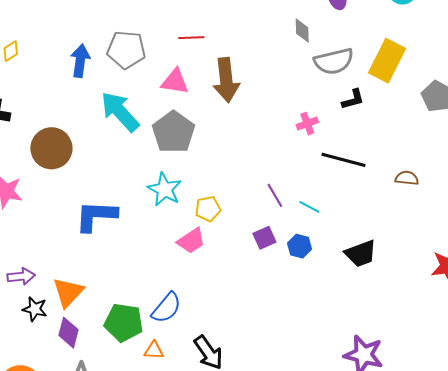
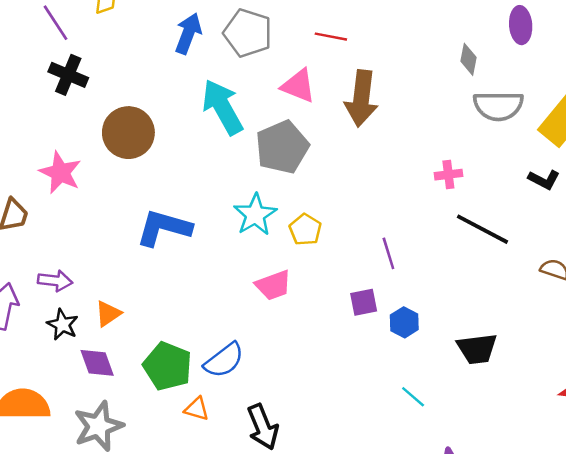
black L-shape: (353, 99) -> (544, 180), moved, turned 30
cyan line: (309, 207) -> (413, 397), moved
yellow pentagon: (208, 209) -> (305, 230), moved, turned 30
orange triangle: (68, 292) -> (108, 314), size x0.7
purple diamond: (68, 333) -> (97, 363), turned -48

